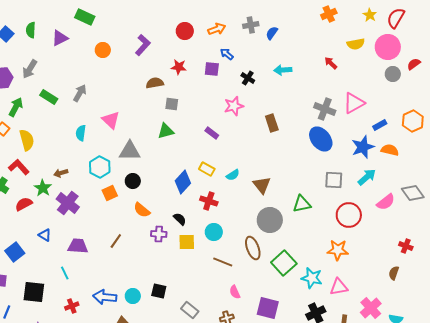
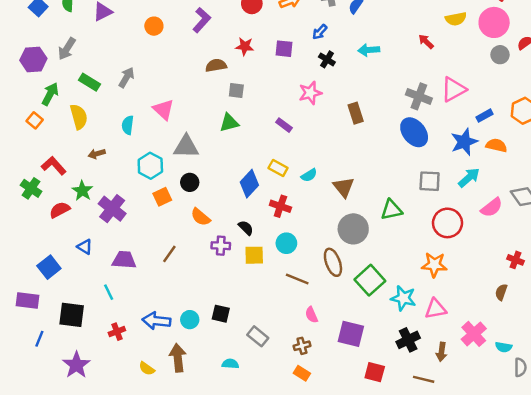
blue arrow: (227, 54) -> (320, 32), moved, turned -88
yellow semicircle: (27, 140) -> (79, 117), moved
brown arrow: (61, 173) -> (97, 154), moved

